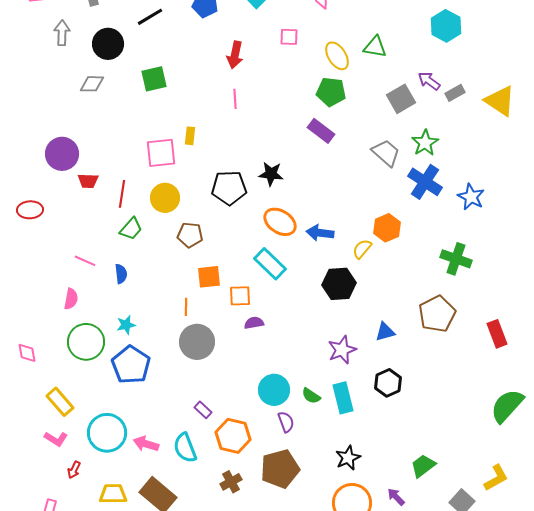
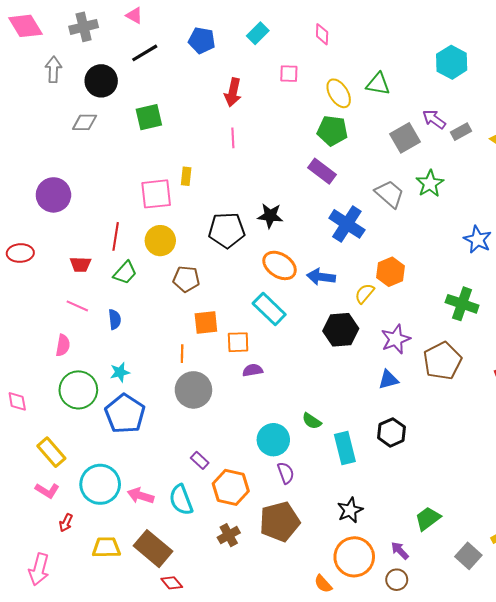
red trapezoid: (88, 181) -> (80, 264), moved
blue cross: (425, 182) -> (347, 224), moved
purple star: (342, 350) -> (396, 339), moved
green semicircle: (311, 396) -> (312, 421), moved

